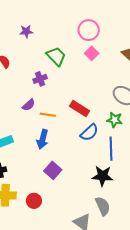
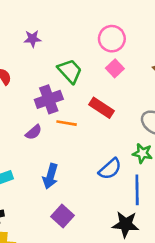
purple cross: (40, 79) -> (49, 99), size x1.5
red rectangle: (79, 109) -> (102, 108), moved
orange line: (48, 115) -> (67, 123), moved

